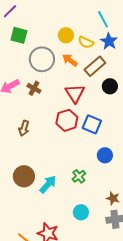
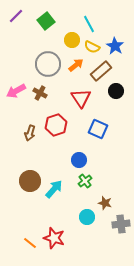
cyan line: (103, 19) -> (89, 24), moved
green square: (19, 35) -> (46, 21), moved, turned 36
orange arrow: (70, 60) -> (76, 65), turned 105
red hexagon: (67, 120) -> (56, 125), moved
blue circle: (105, 155) -> (79, 160), moved
brown star: (113, 198) -> (105, 203), moved

